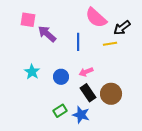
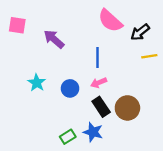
pink square: (28, 20) -> (17, 25), moved
blue line: (78, 42) -> (98, 57), moved
yellow line: (110, 44) -> (149, 56), moved
green rectangle: (60, 111) -> (68, 137), moved

